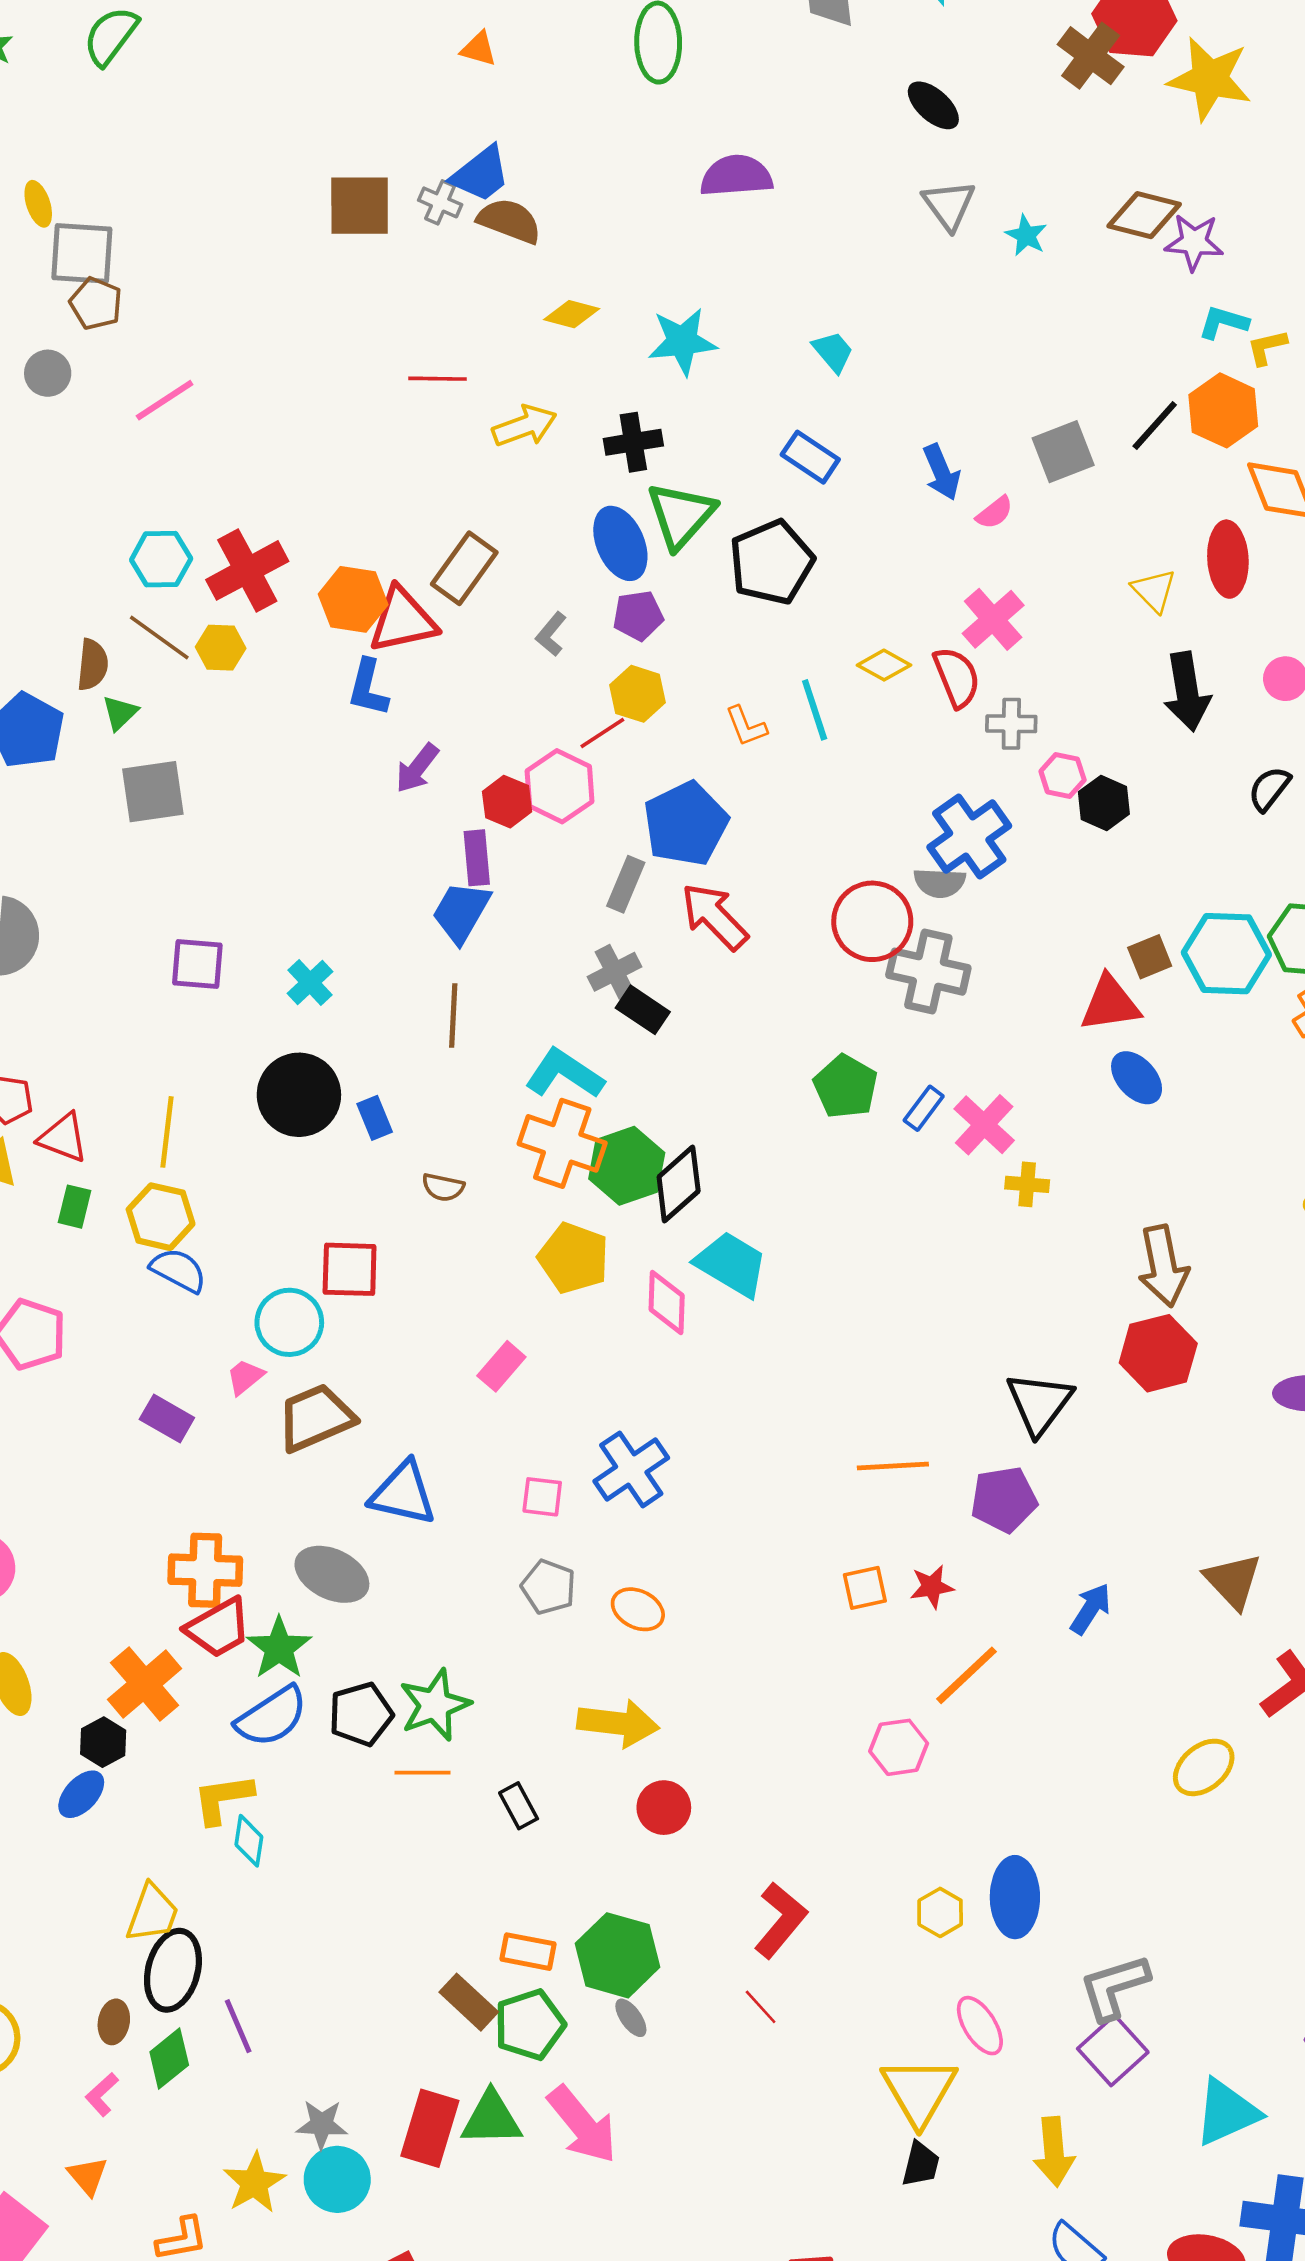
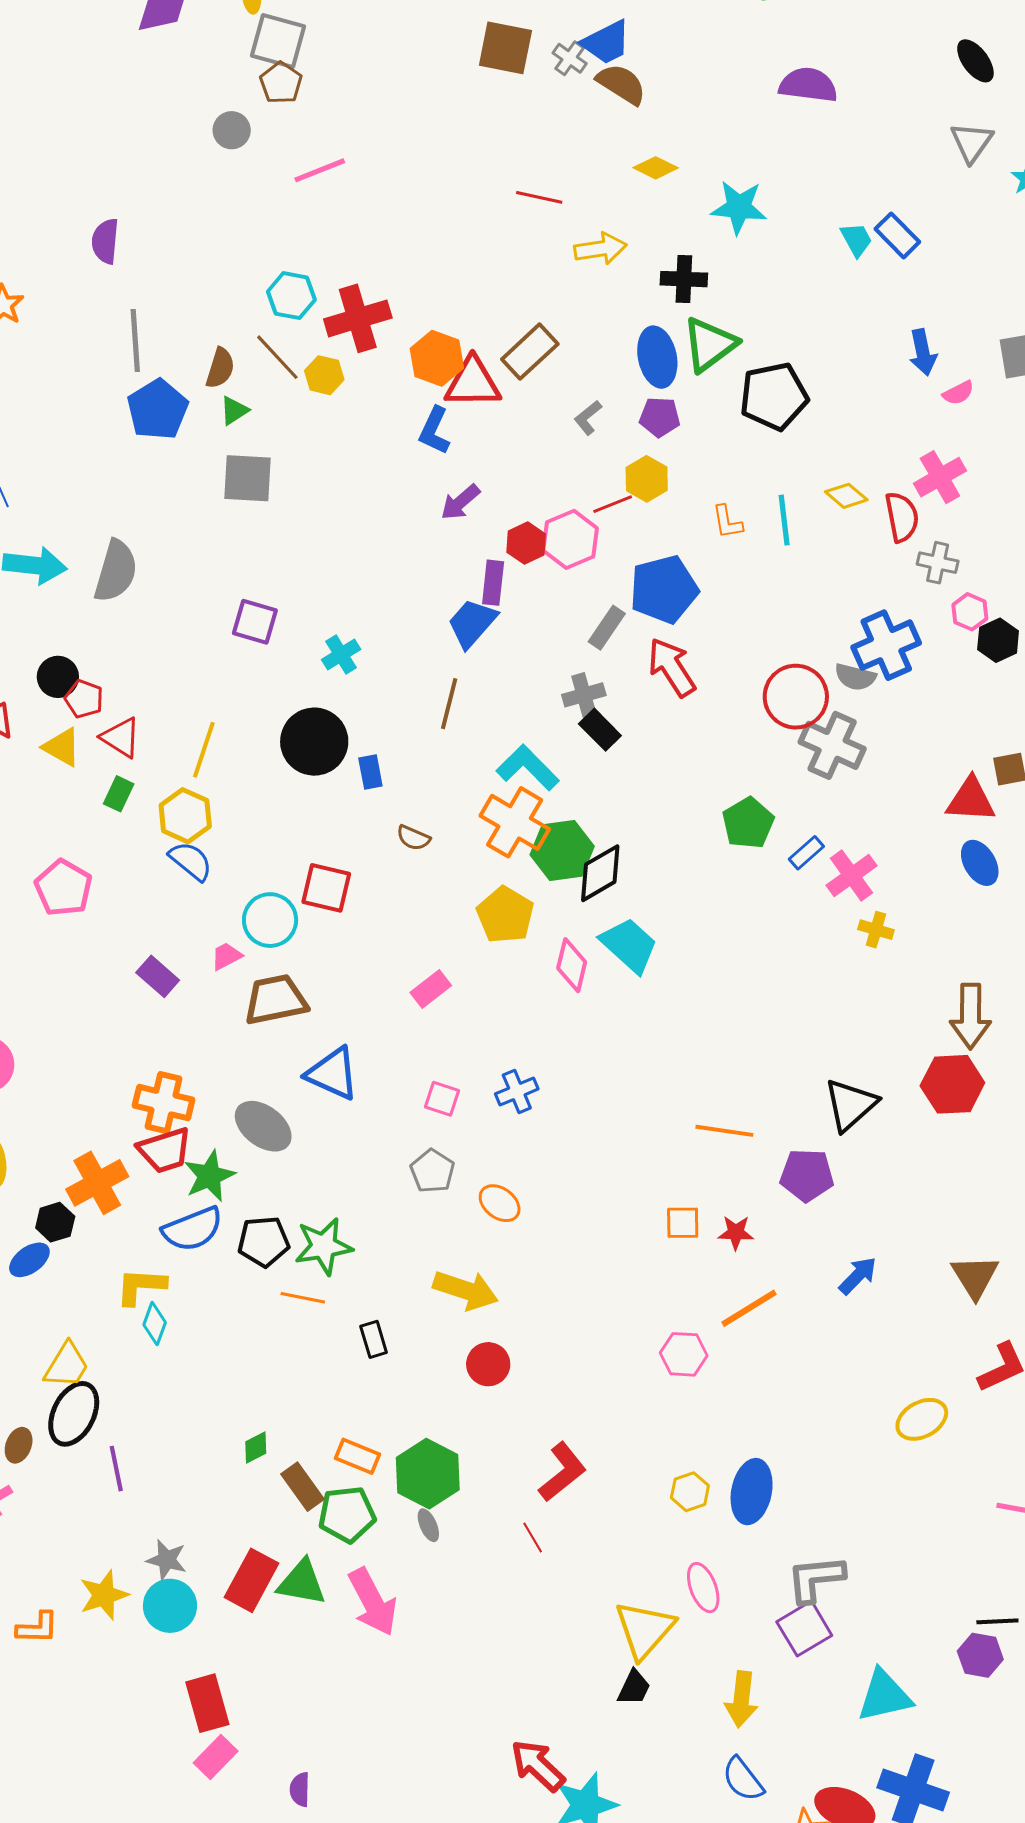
blue rectangle: (810, 457) -> (897, 235), moved
blue cross: (631, 1469) -> (517, 1091), size x0.7
green diamond: (169, 2059) -> (256, 1447), moved, size x0.7

